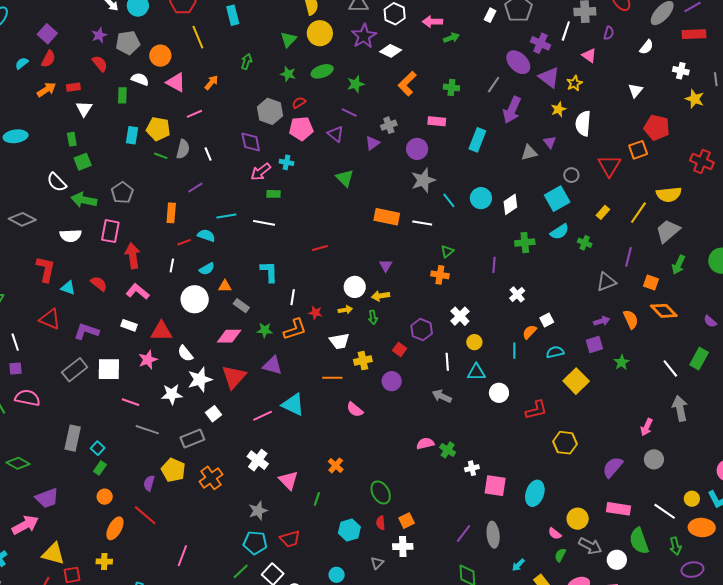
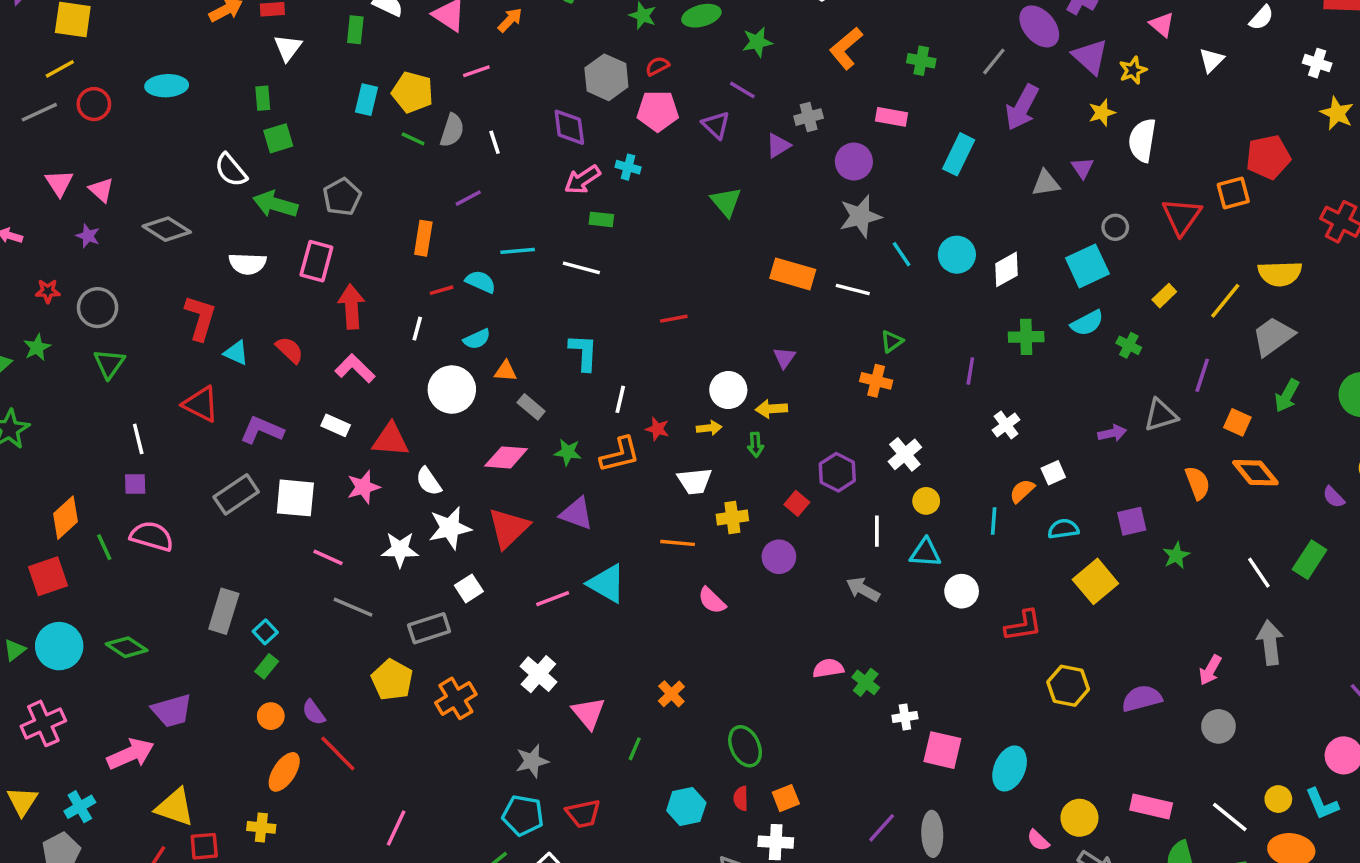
white triangle: (635, 90) -> (1211, 60), moved
red pentagon: (657, 127) -> (1268, 157), turned -30
purple arrow: (602, 321) -> (1112, 433), moved
purple semicircle: (613, 467) -> (1142, 698), moved, turned 30
purple semicircle: (149, 483) -> (314, 712), moved, turned -56

